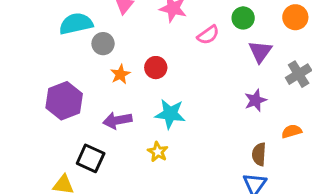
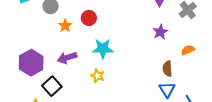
purple hexagon: (64, 101) -> (31, 63), moved
black square: (91, 158) -> (52, 86), turned 30

